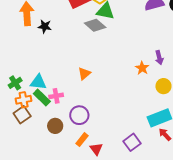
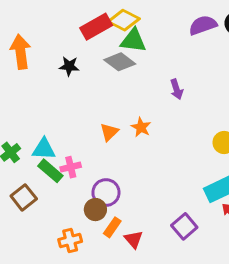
black star: (45, 26) -> (69, 66), moved
purple arrow: (159, 58) -> (177, 89), moved
orange star: (142, 68) -> (141, 127), moved
orange cross: (24, 100) -> (70, 241), moved
brown circle: (55, 126) -> (95, 210), moved

